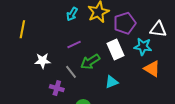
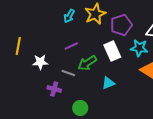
yellow line: (22, 29) -> (18, 46), moved
gray line: (71, 72) -> (68, 73), turned -32

